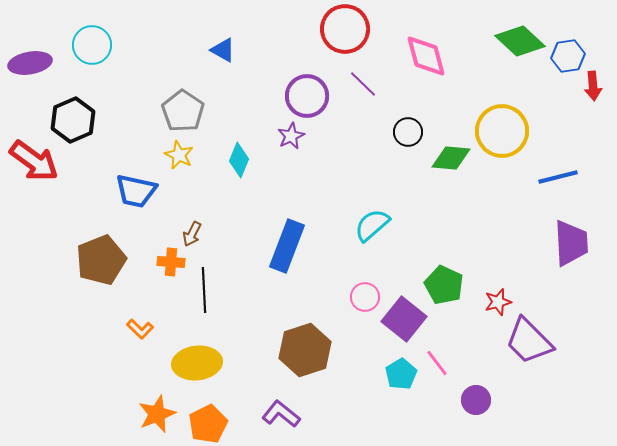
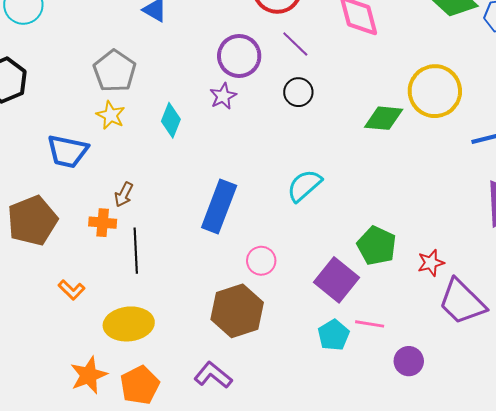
black circle: (408, 132) -> (298, 92), moved
pink circle: (365, 297) -> (261, 261), moved
pink line: (437, 363) -> (370, 324), turned -44

